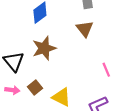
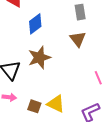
brown square: (35, 88) -> (34, 106), moved, turned -32

